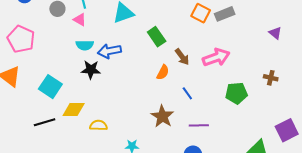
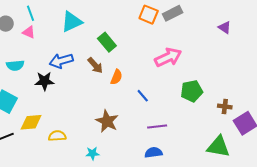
cyan semicircle: (85, 45) -> (15, 65), moved
brown arrow: (182, 57) -> (95, 65), moved
brown cross: (271, 78) -> (225, 107), moved
brown star: (162, 116) -> (107, 121), moved

